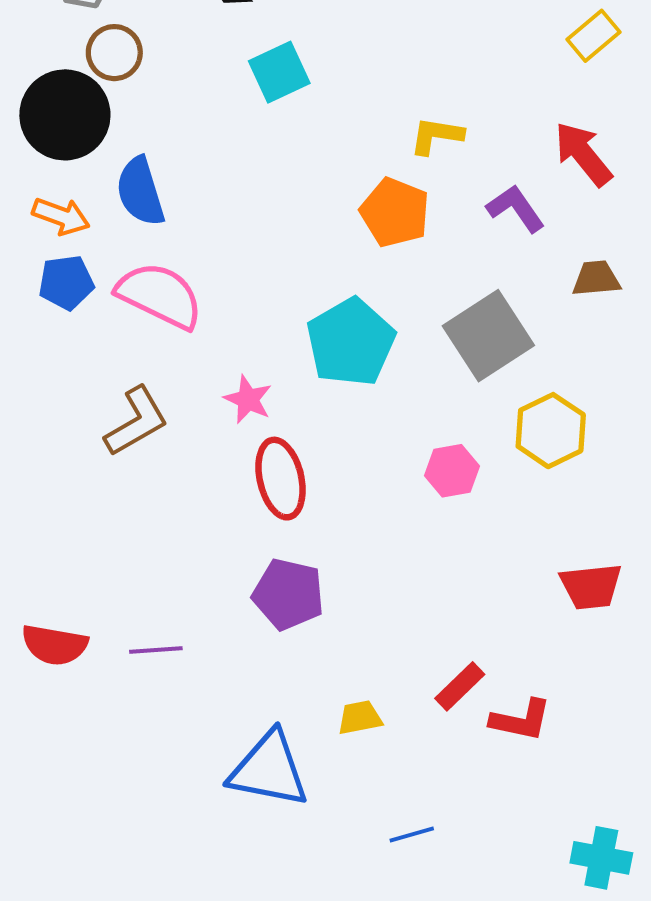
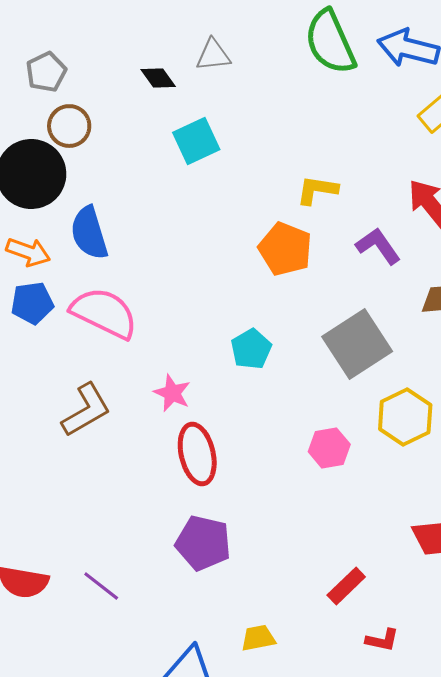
cyan pentagon: (351, 342) -> (251, 349), size x0.6
purple line: (156, 650) -> (101, 586), turned 42
red rectangle: (460, 686) -> (346, 586), moved
red L-shape: (521, 720) -> (382, 640), size x0.7

